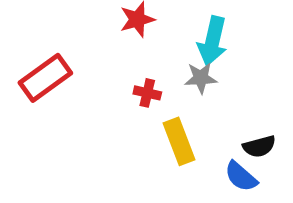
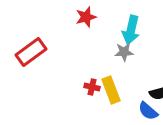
red cross: (147, 93) -> (92, 87), moved

